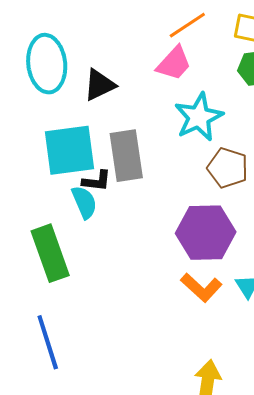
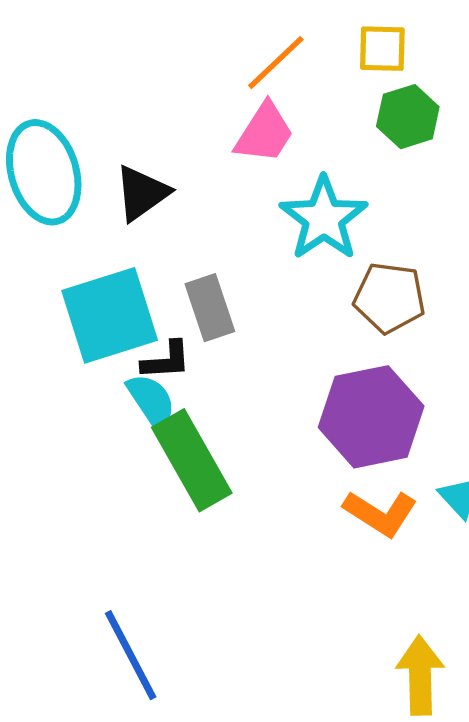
gray rectangle: (126, 156) -> (210, 308), size x0.7
green rectangle: (50, 253) -> (192, 460), moved

